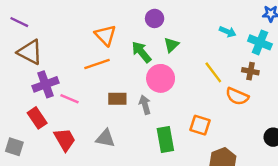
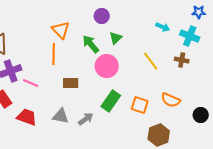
orange line: (97, 64) -> (54, 54), turned -70
orange semicircle: (237, 96) -> (171, 100), moved
gray arrow: (145, 105) -> (86, 119), moved, turned 70
red trapezoid: (65, 139) -> (27, 117), turned -40
green rectangle: (165, 139) -> (111, 101), moved, turned 45

